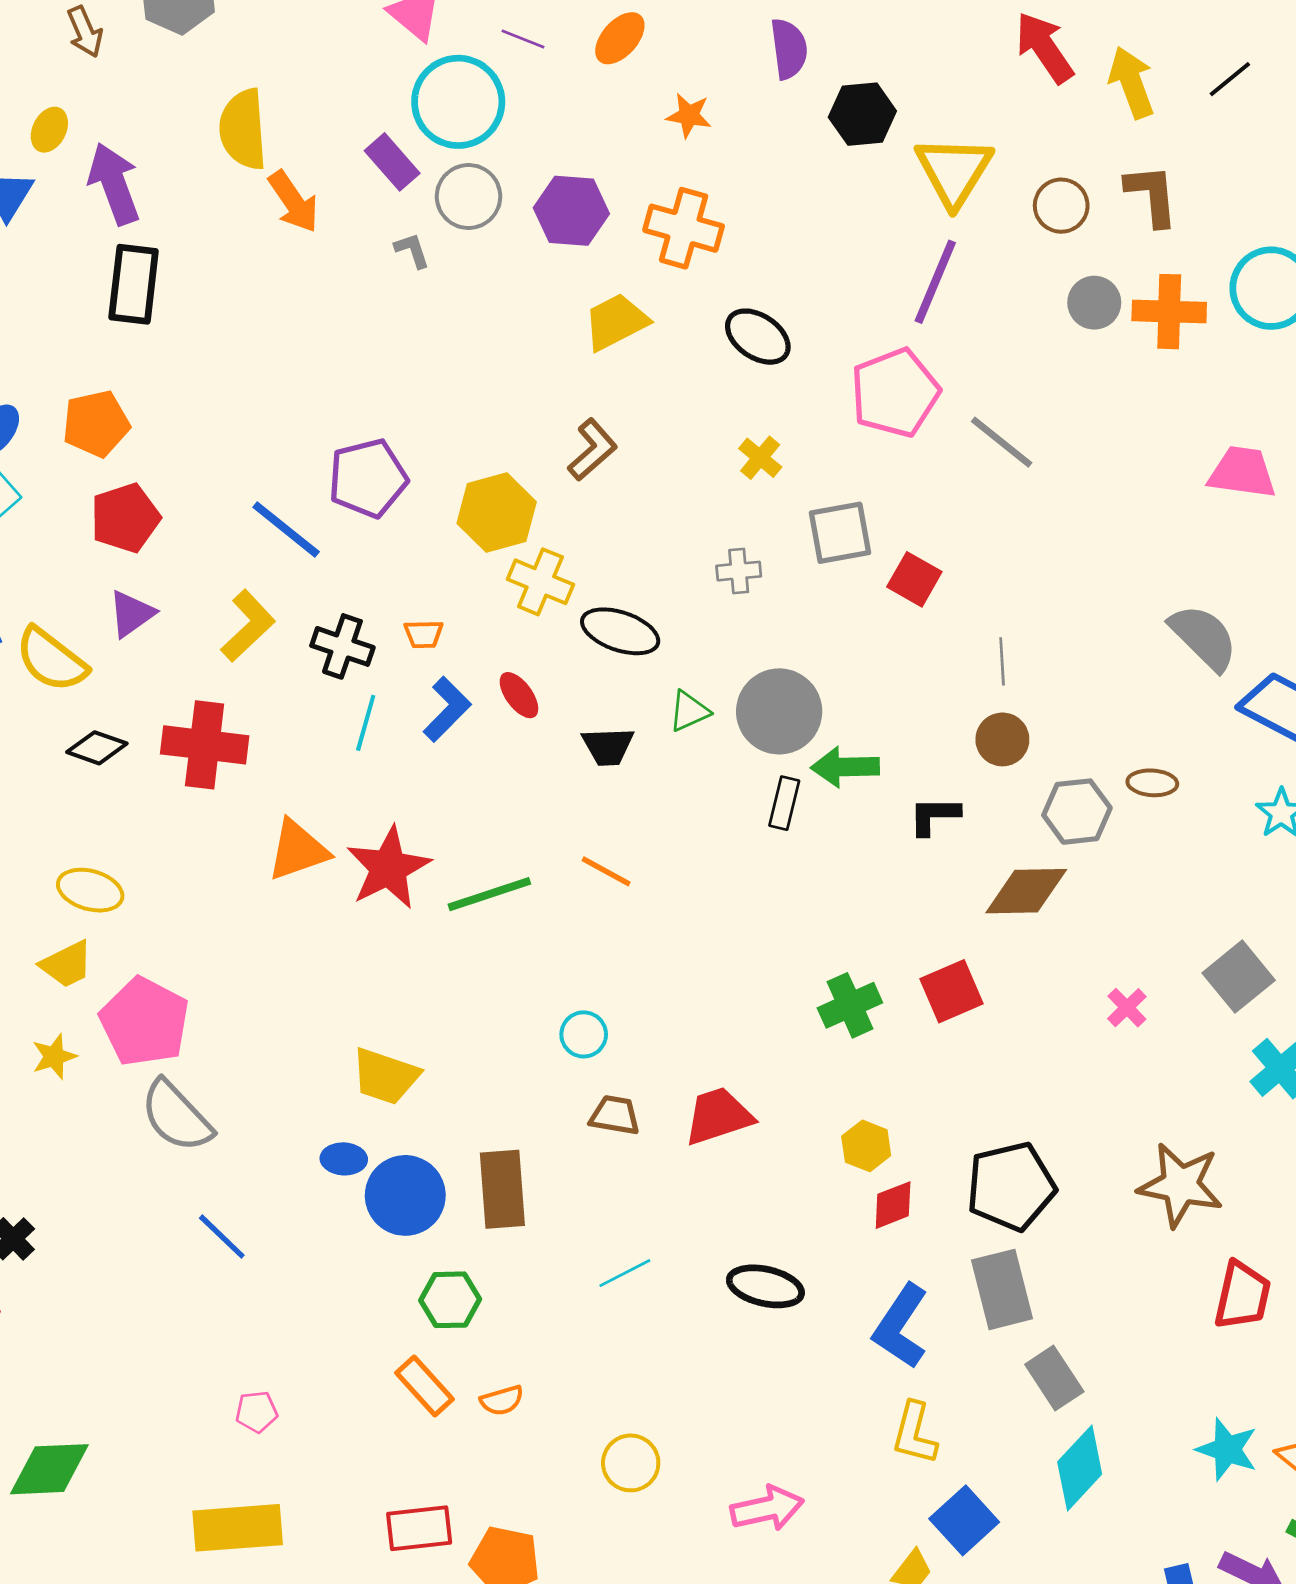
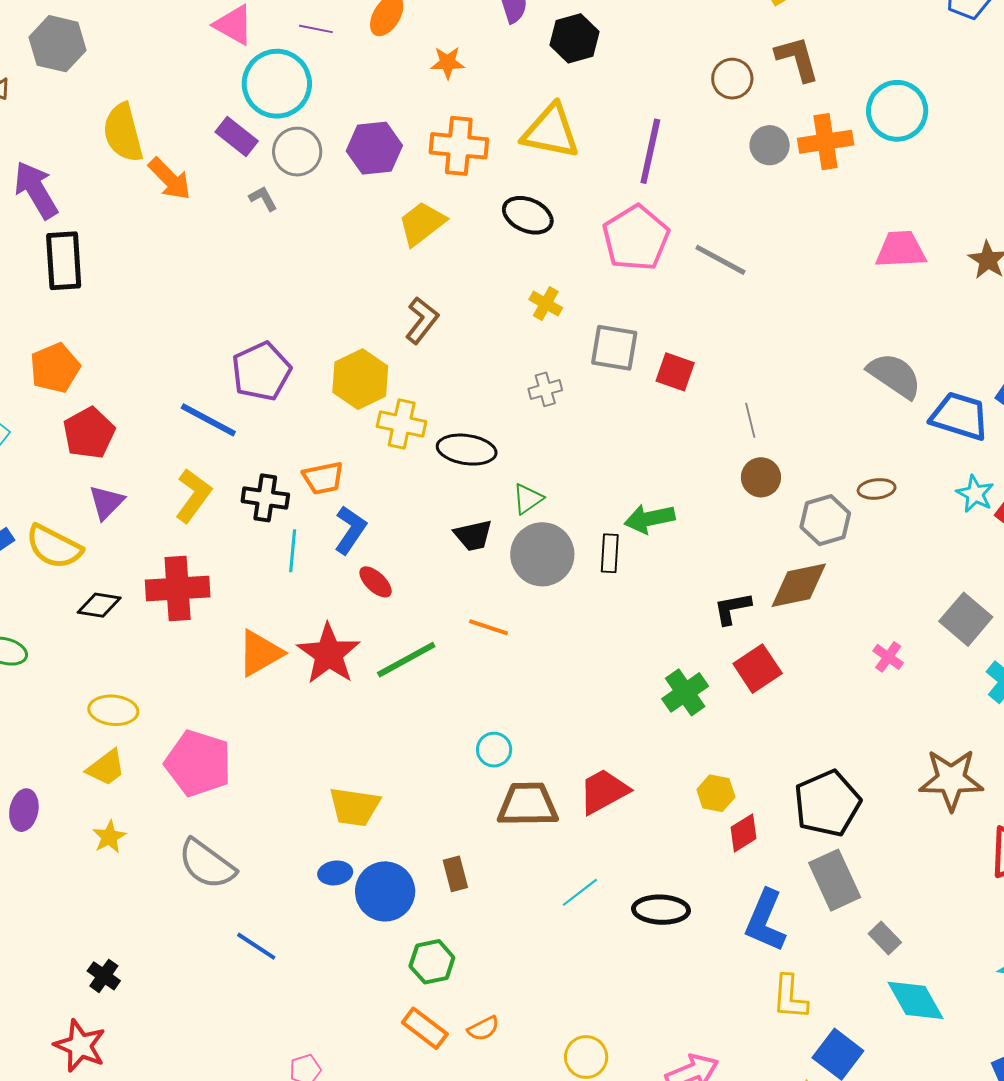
yellow triangle: (954, 171) -> (551, 131), moved, turned -40
gray square: (840, 533) -> (614, 348), turned 30
orange trapezoid: (424, 634) -> (323, 478), size x1.4
red ellipse: (519, 695) -> (376, 582), moved
gray circle: (779, 711) -> (542, 554), moved
black L-shape: (934, 816) -> (732, 608), moved
pink pentagon: (144, 1022) -> (198, 763), moved
brown trapezoid: (615, 1115) -> (528, 805), size x1.6
brown rectangle: (502, 1189) -> (455, 874), size x0.6
cyan line: (625, 1273) -> (580, 892), moved
gray rectangle: (1054, 1378) -> (885, 938), size x0.7
cyan diamond: (1080, 1468) -> (915, 1000), turned -62

